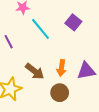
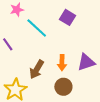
brown arrow: (35, 71) -> (37, 69), turned 90

